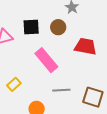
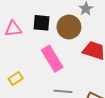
brown circle: (58, 27) -> (69, 27), size x1.5

